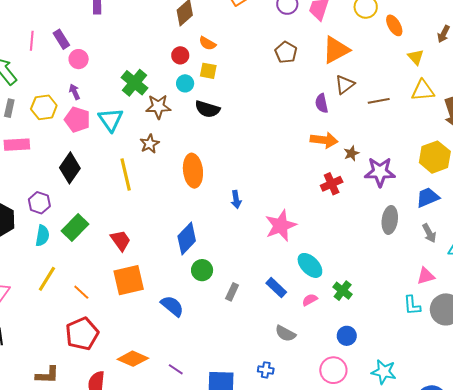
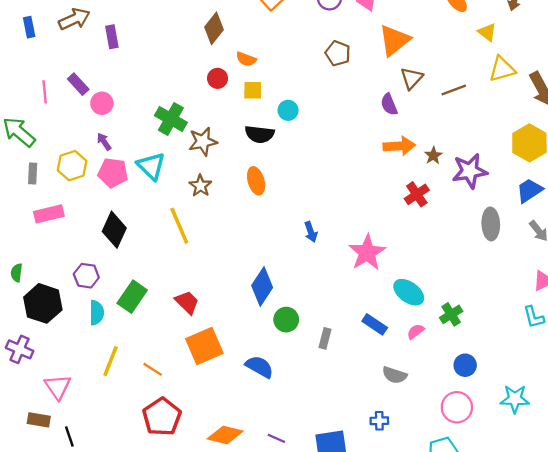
cyan circle: (185, 83) -> (288, 110), moved
orange ellipse: (193, 171) -> (256, 181), moved, size x0.7
green cross: (343, 291) -> (451, 314), turned 30

